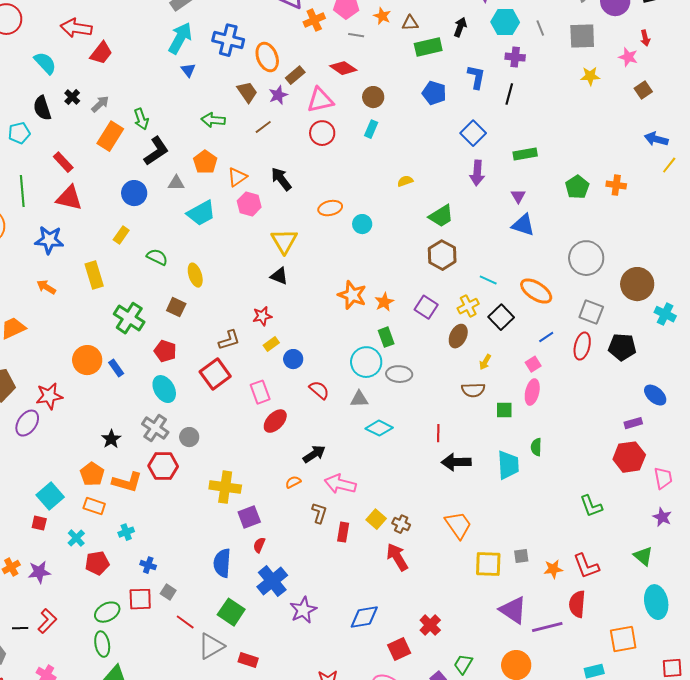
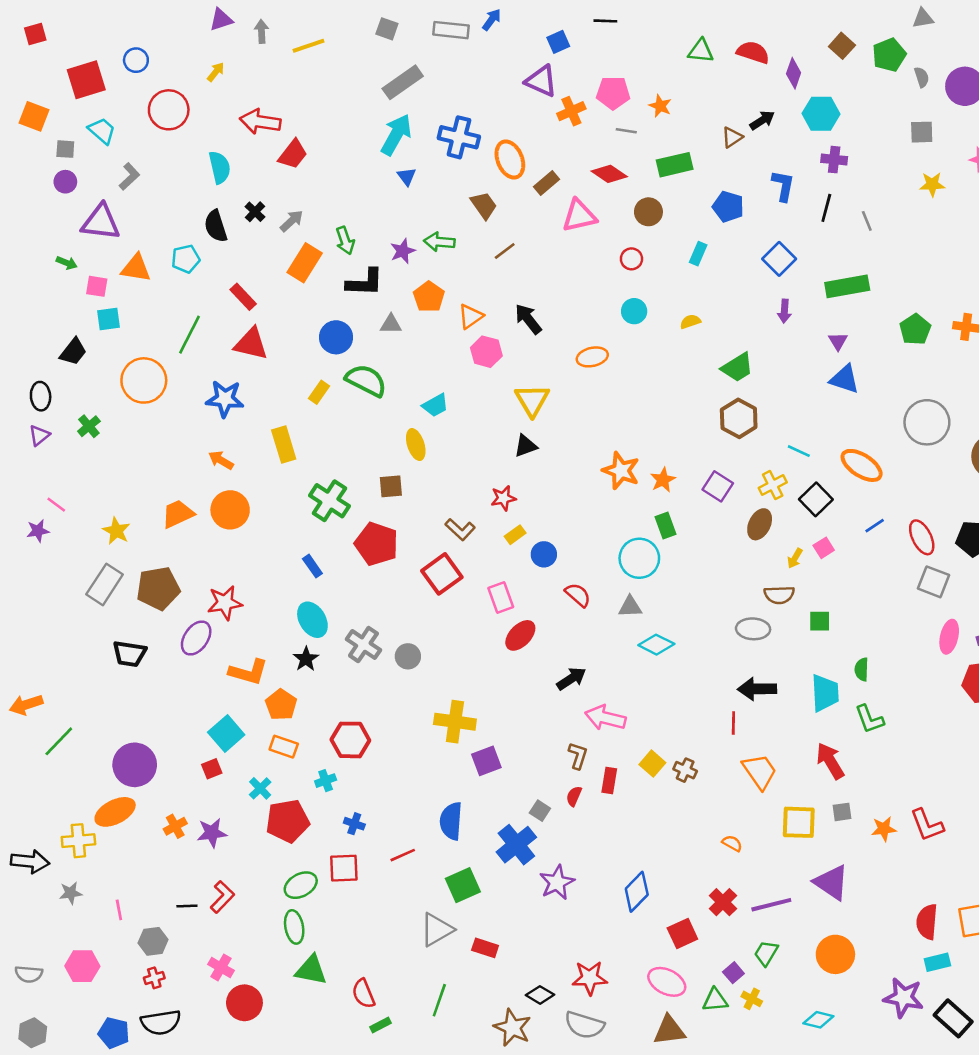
brown triangle: (410, 23) -> (732, 137), moved, turned -30
black arrow: (460, 27) -> (762, 120), turned 36
gray line: (540, 28) -> (867, 221), moved
gray square: (582, 36) -> (922, 132), size x0.7
green rectangle: (428, 47) -> (675, 165), moved
cyan semicircle: (45, 63) -> (220, 167), turned 30
purple star: (278, 95) -> (403, 251), moved
cyan rectangle: (371, 129) -> (698, 254), moved
red circle: (322, 133) -> (631, 259), moved, size x0.7
black L-shape: (156, 151) -> (365, 282), turned 36
green rectangle: (525, 154) -> (847, 286), size x1.4
purple arrow: (477, 173) -> (784, 311), size x0.7
green line: (22, 191) -> (190, 335), turned 32
cyan trapezoid: (201, 213) -> (435, 405), moved, size x0.7
cyan circle: (362, 224) -> (634, 311), moved
green semicircle: (157, 257) -> (366, 380), moved, size x1.5
black triangle: (279, 276) -> (526, 446), turned -42
brown square: (176, 307) -> (391, 486), turned -30
gray square: (591, 312) -> (933, 582), moved
brown L-shape: (229, 340) -> (460, 530), turned 60
red ellipse: (582, 346) -> (922, 537), turned -40
red pentagon: (165, 351) -> (377, 544), size x1.5
orange circle: (87, 360) -> (230, 510), moved
pink square: (533, 364) -> (824, 548), moved
gray ellipse: (399, 374) -> (753, 629), moved
cyan ellipse: (164, 389) -> (312, 620), moved
pink ellipse: (532, 392) -> (949, 637), moved
red line: (438, 433) -> (733, 723), moved
red hexagon: (163, 466) -> (350, 740), moved
orange L-shape: (127, 482) -> (248, 672), moved
orange semicircle: (293, 482) -> (732, 843), moved, turned 56
green L-shape: (591, 506) -> (869, 719), moved
red square: (39, 523) -> (212, 769), turned -35
red semicircle: (259, 545) -> (574, 796), moved
red arrow: (397, 557) -> (830, 761), moved
red pentagon: (97, 563) -> (288, 821), size x1.4
gray square: (168, 592) -> (540, 811), moved
red semicircle: (577, 604) -> (927, 922), moved
green square: (231, 612) -> (463, 885), turned 32
blue diamond: (364, 617) -> (637, 892), turned -36
red line: (185, 622) -> (403, 855), moved, turned -60
purple line: (547, 627) -> (771, 905), moved

